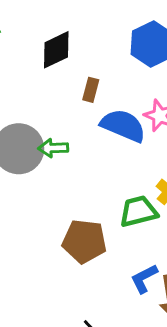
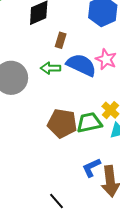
green arrow: (53, 148) -> (50, 68), moved
brown pentagon: (84, 241) -> (62, 123), moved

